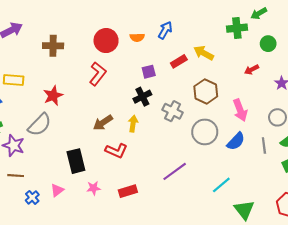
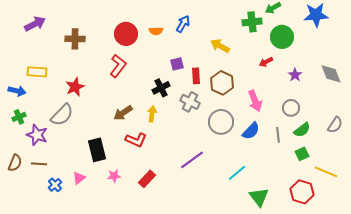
green circle: (268, 44) -> (282, 37), size x1.5
red rectangle: (179, 61) -> (196, 76), moved, turned -63
purple square: (149, 72) -> (177, 64), moved
red rectangle: (128, 191) -> (147, 179), turned -30

